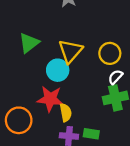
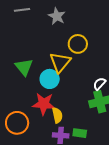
green triangle: (29, 43) -> (24, 67), moved, turned -30
yellow circle: (110, 53) -> (78, 44), moved

